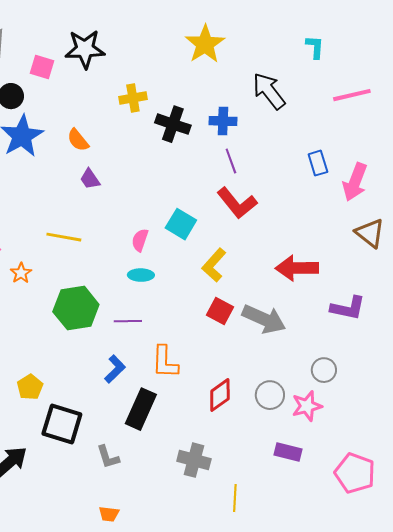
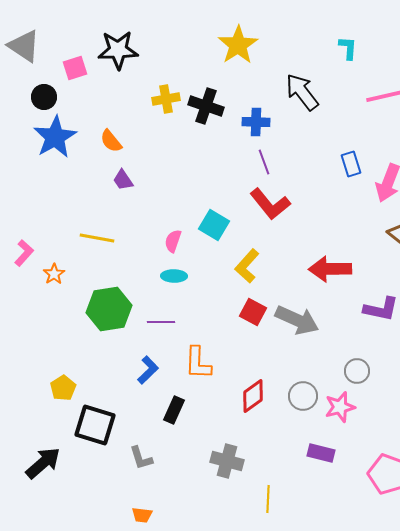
pink square: (42, 67) -> (75, 68), turned -35
black cross: (173, 124) -> (206, 106), moved
black rectangle: (141, 409) -> (174, 410), size x0.7

